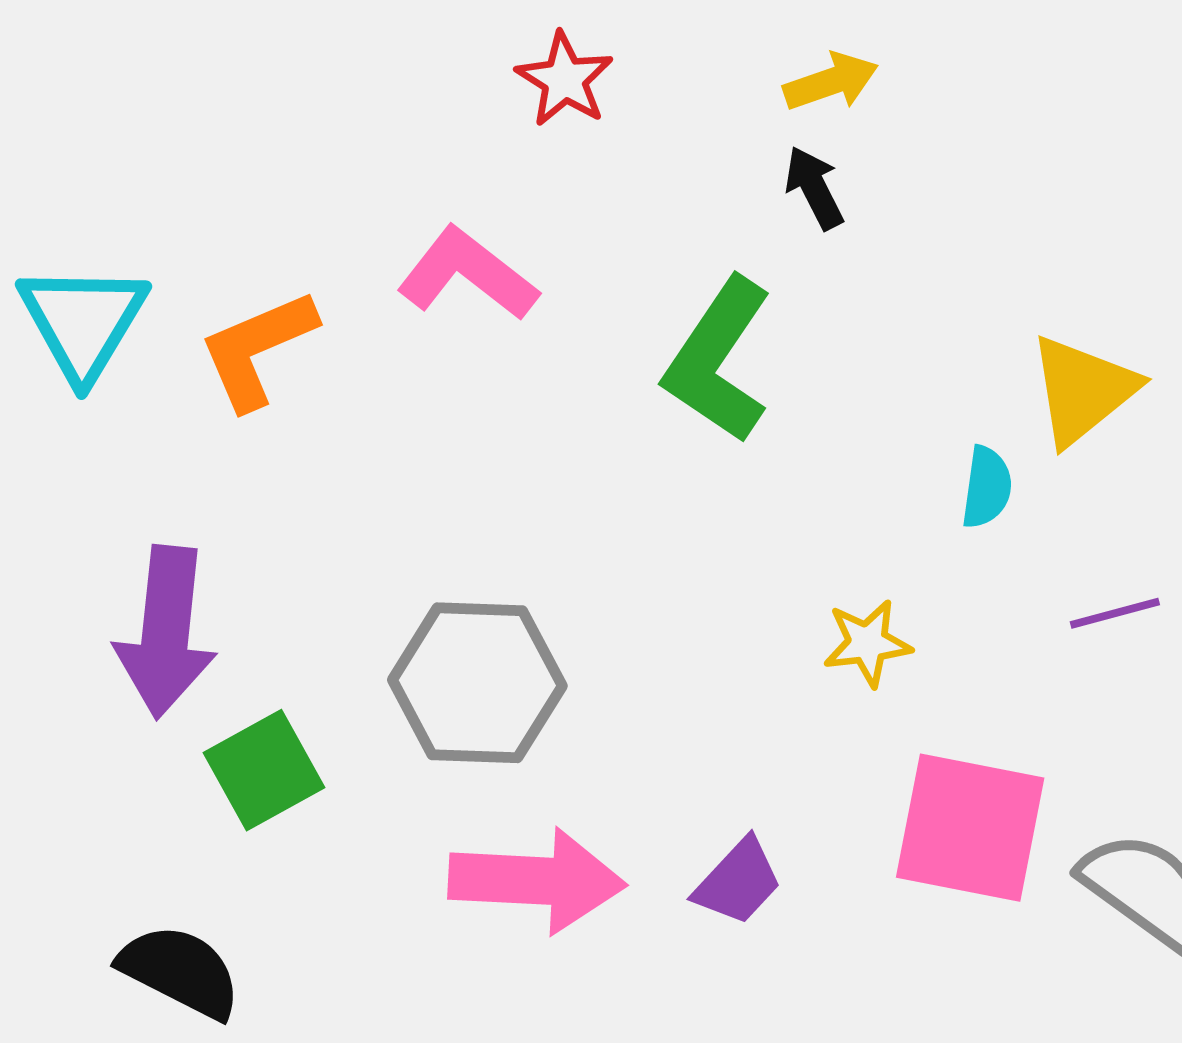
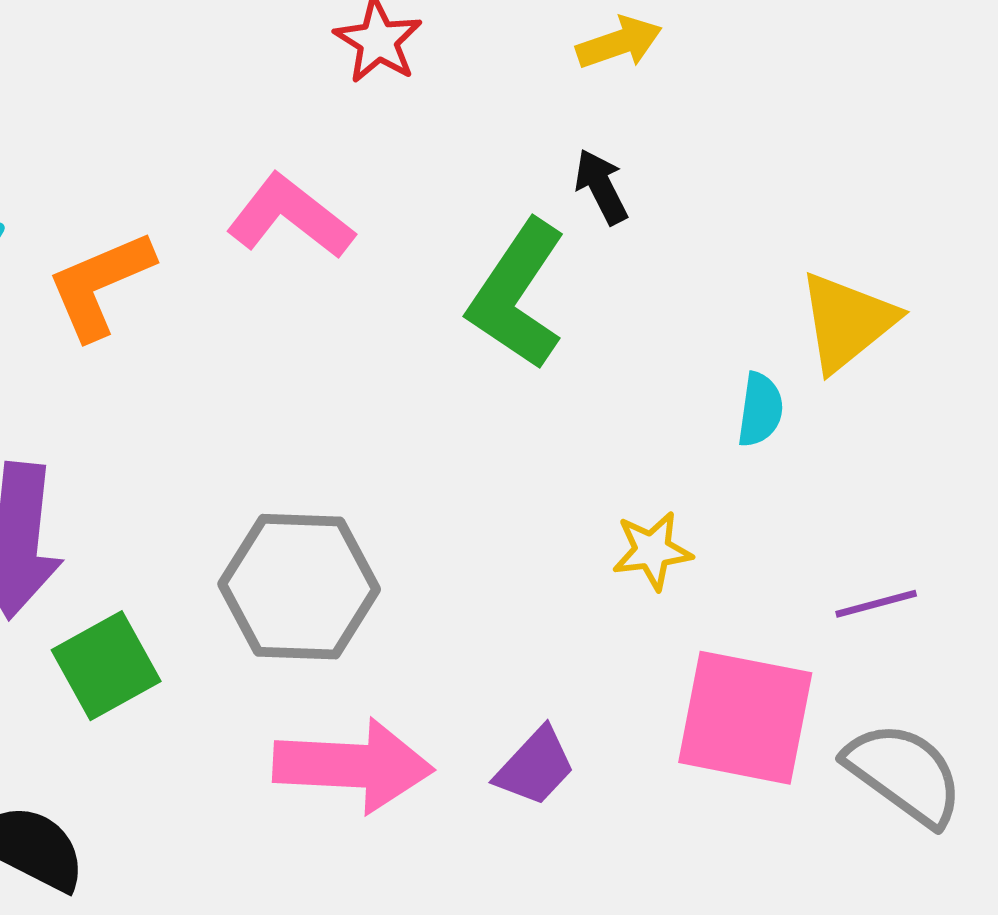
black arrow: (814, 188) -> (601, 187), moved
purple line: (1115, 613) -> (876, 604), moved

